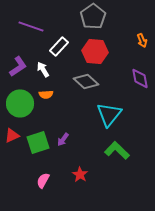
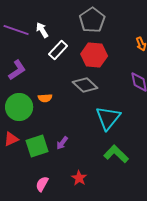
purple line: (31, 26) -> (16, 30), moved
white arrow: (43, 69) -> (42, 30), moved

